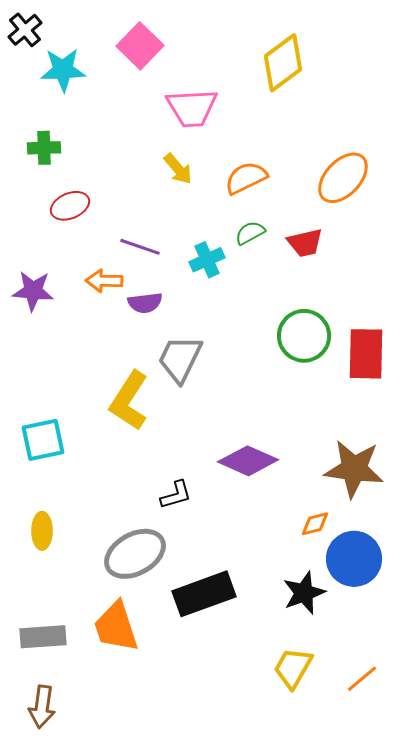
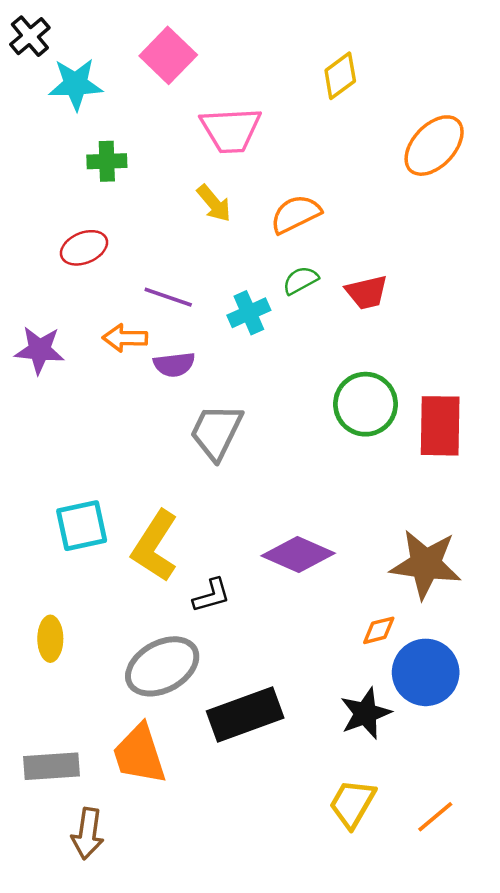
yellow diamond: (283, 63) -> (340, 76), size x0.7
green cross: (44, 148) -> (107, 161), moved
orange ellipse: (343, 178) -> (434, 146), moved
yellow L-shape: (129, 401) -> (155, 546), moved
cyan square: (43, 440) -> (82, 526), moved
brown arrow: (42, 707) -> (88, 834), moved

